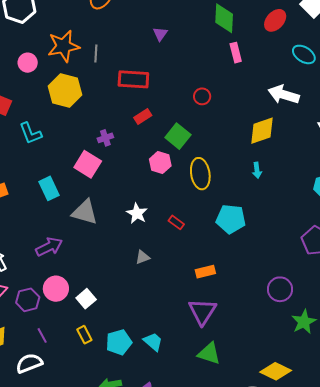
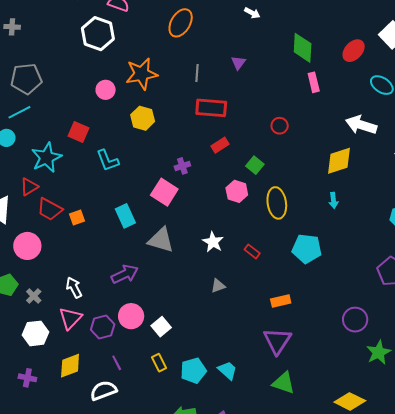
gray line: (96, 53) -> (197, 73), moved
yellow hexagon: (65, 91) -> (143, 118), size x0.7
green square: (178, 136) -> (255, 165), size x0.7

